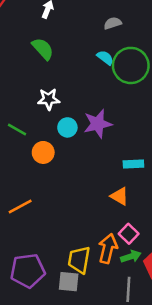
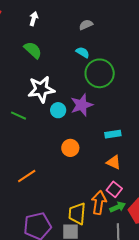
green circle: (131, 65) -> (100, 73), moved
white star: (49, 99) -> (41, 89), size x1.5
orange circle: (43, 152) -> (70, 148), moved
orange triangle: (120, 196) -> (114, 162), moved

